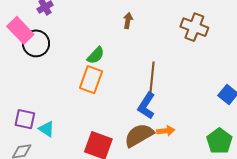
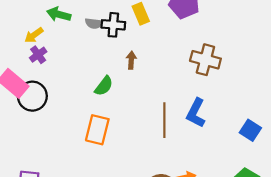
green semicircle: (96, 55) -> (104, 86), moved
blue L-shape: (146, 106) -> (196, 113), moved

